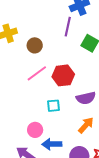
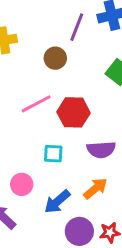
purple line: (68, 27) -> (77, 27), moved
brown circle: (35, 45) -> (55, 58), moved
blue arrow: (52, 144) -> (57, 202), moved, turned -48

